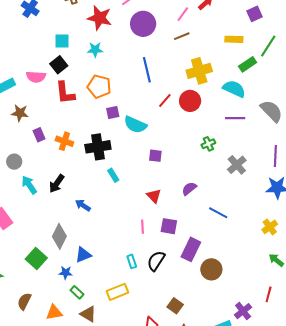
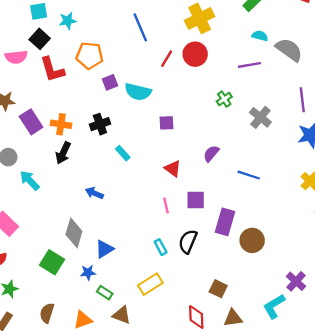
cyan star: (95, 50) -> (68, 21), moved
cyan semicircle: (234, 89) -> (260, 36), moved, size x0.6
purple rectangle: (39, 135) -> (31, 122), size x1.5
black cross: (98, 147) -> (100, 124), size x0.7
black arrow: (57, 184) -> (63, 153), moved

